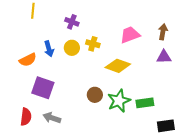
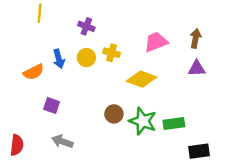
purple square: (43, 88) -> (52, 106), size x0.6
green star: (119, 101) -> (143, 121), turned -30
red semicircle: (26, 117) -> (17, 145), moved

